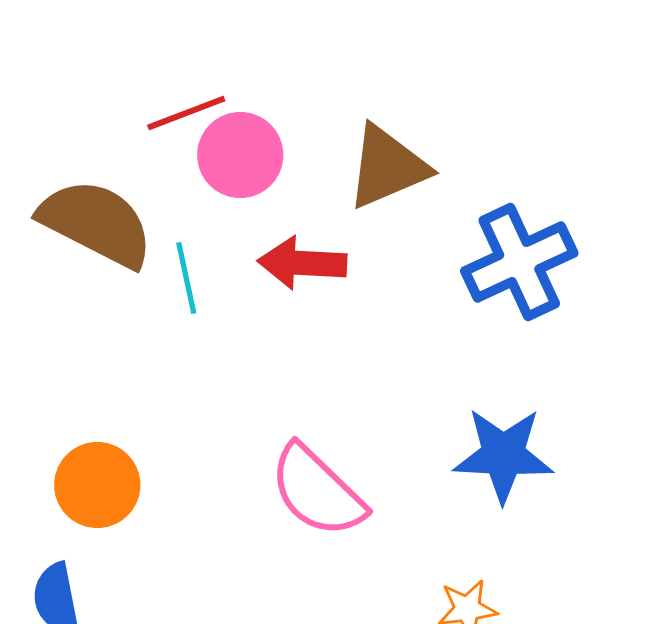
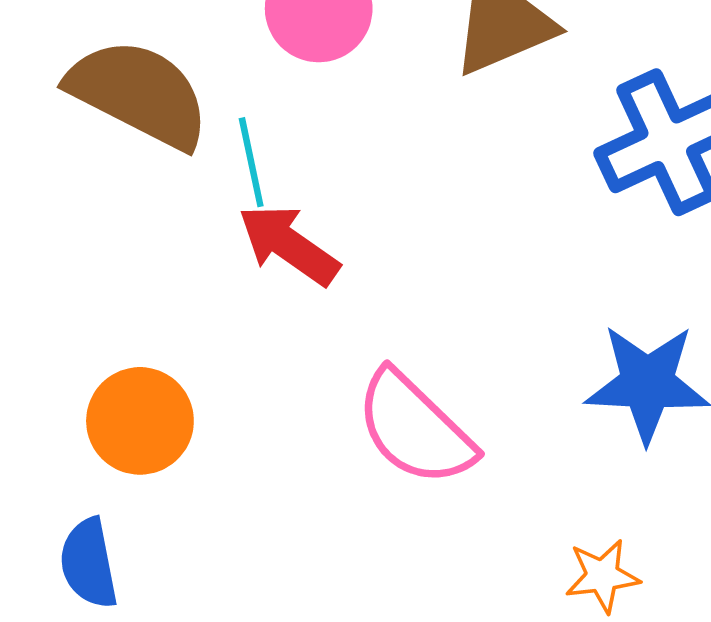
red arrow: (302, 263) -> (289, 245), moved, turned 32

